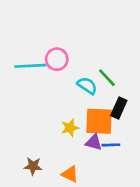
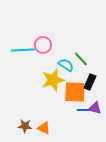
yellow star: (70, 128) -> (53, 80), moved, size x1.6
purple triangle: (94, 142) -> (95, 108), moved
orange triangle: (70, 174) -> (44, 128), moved

